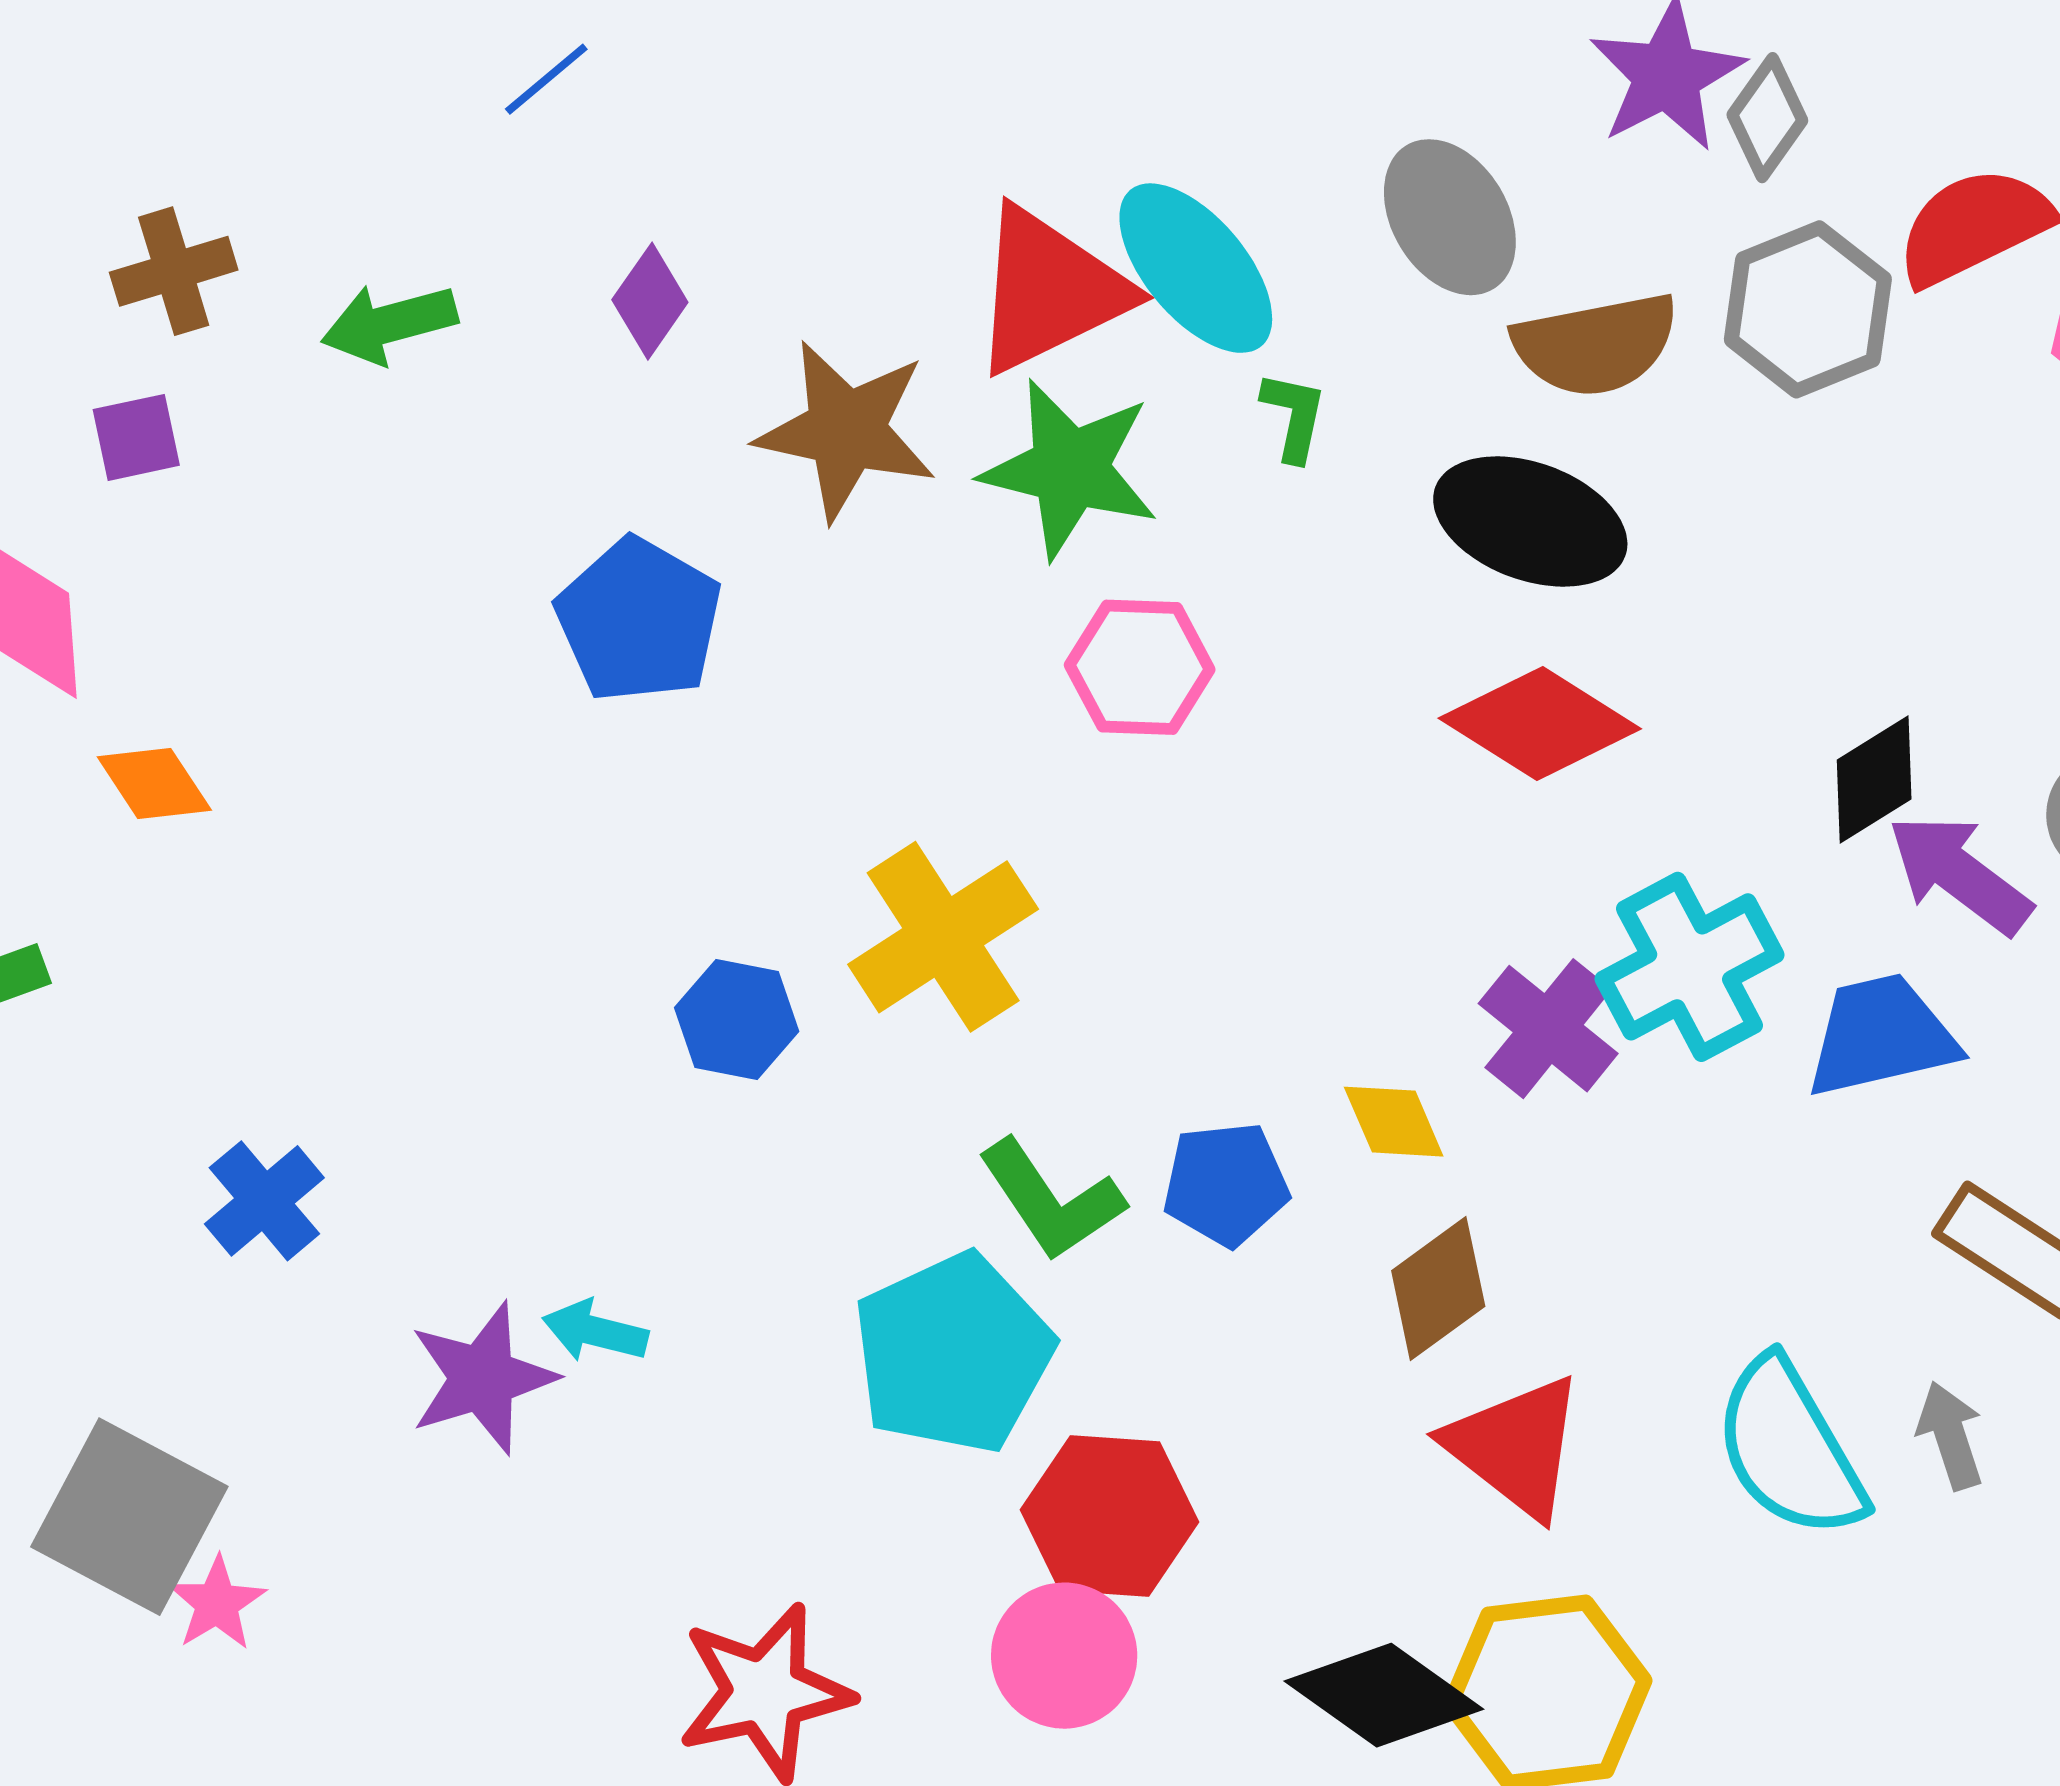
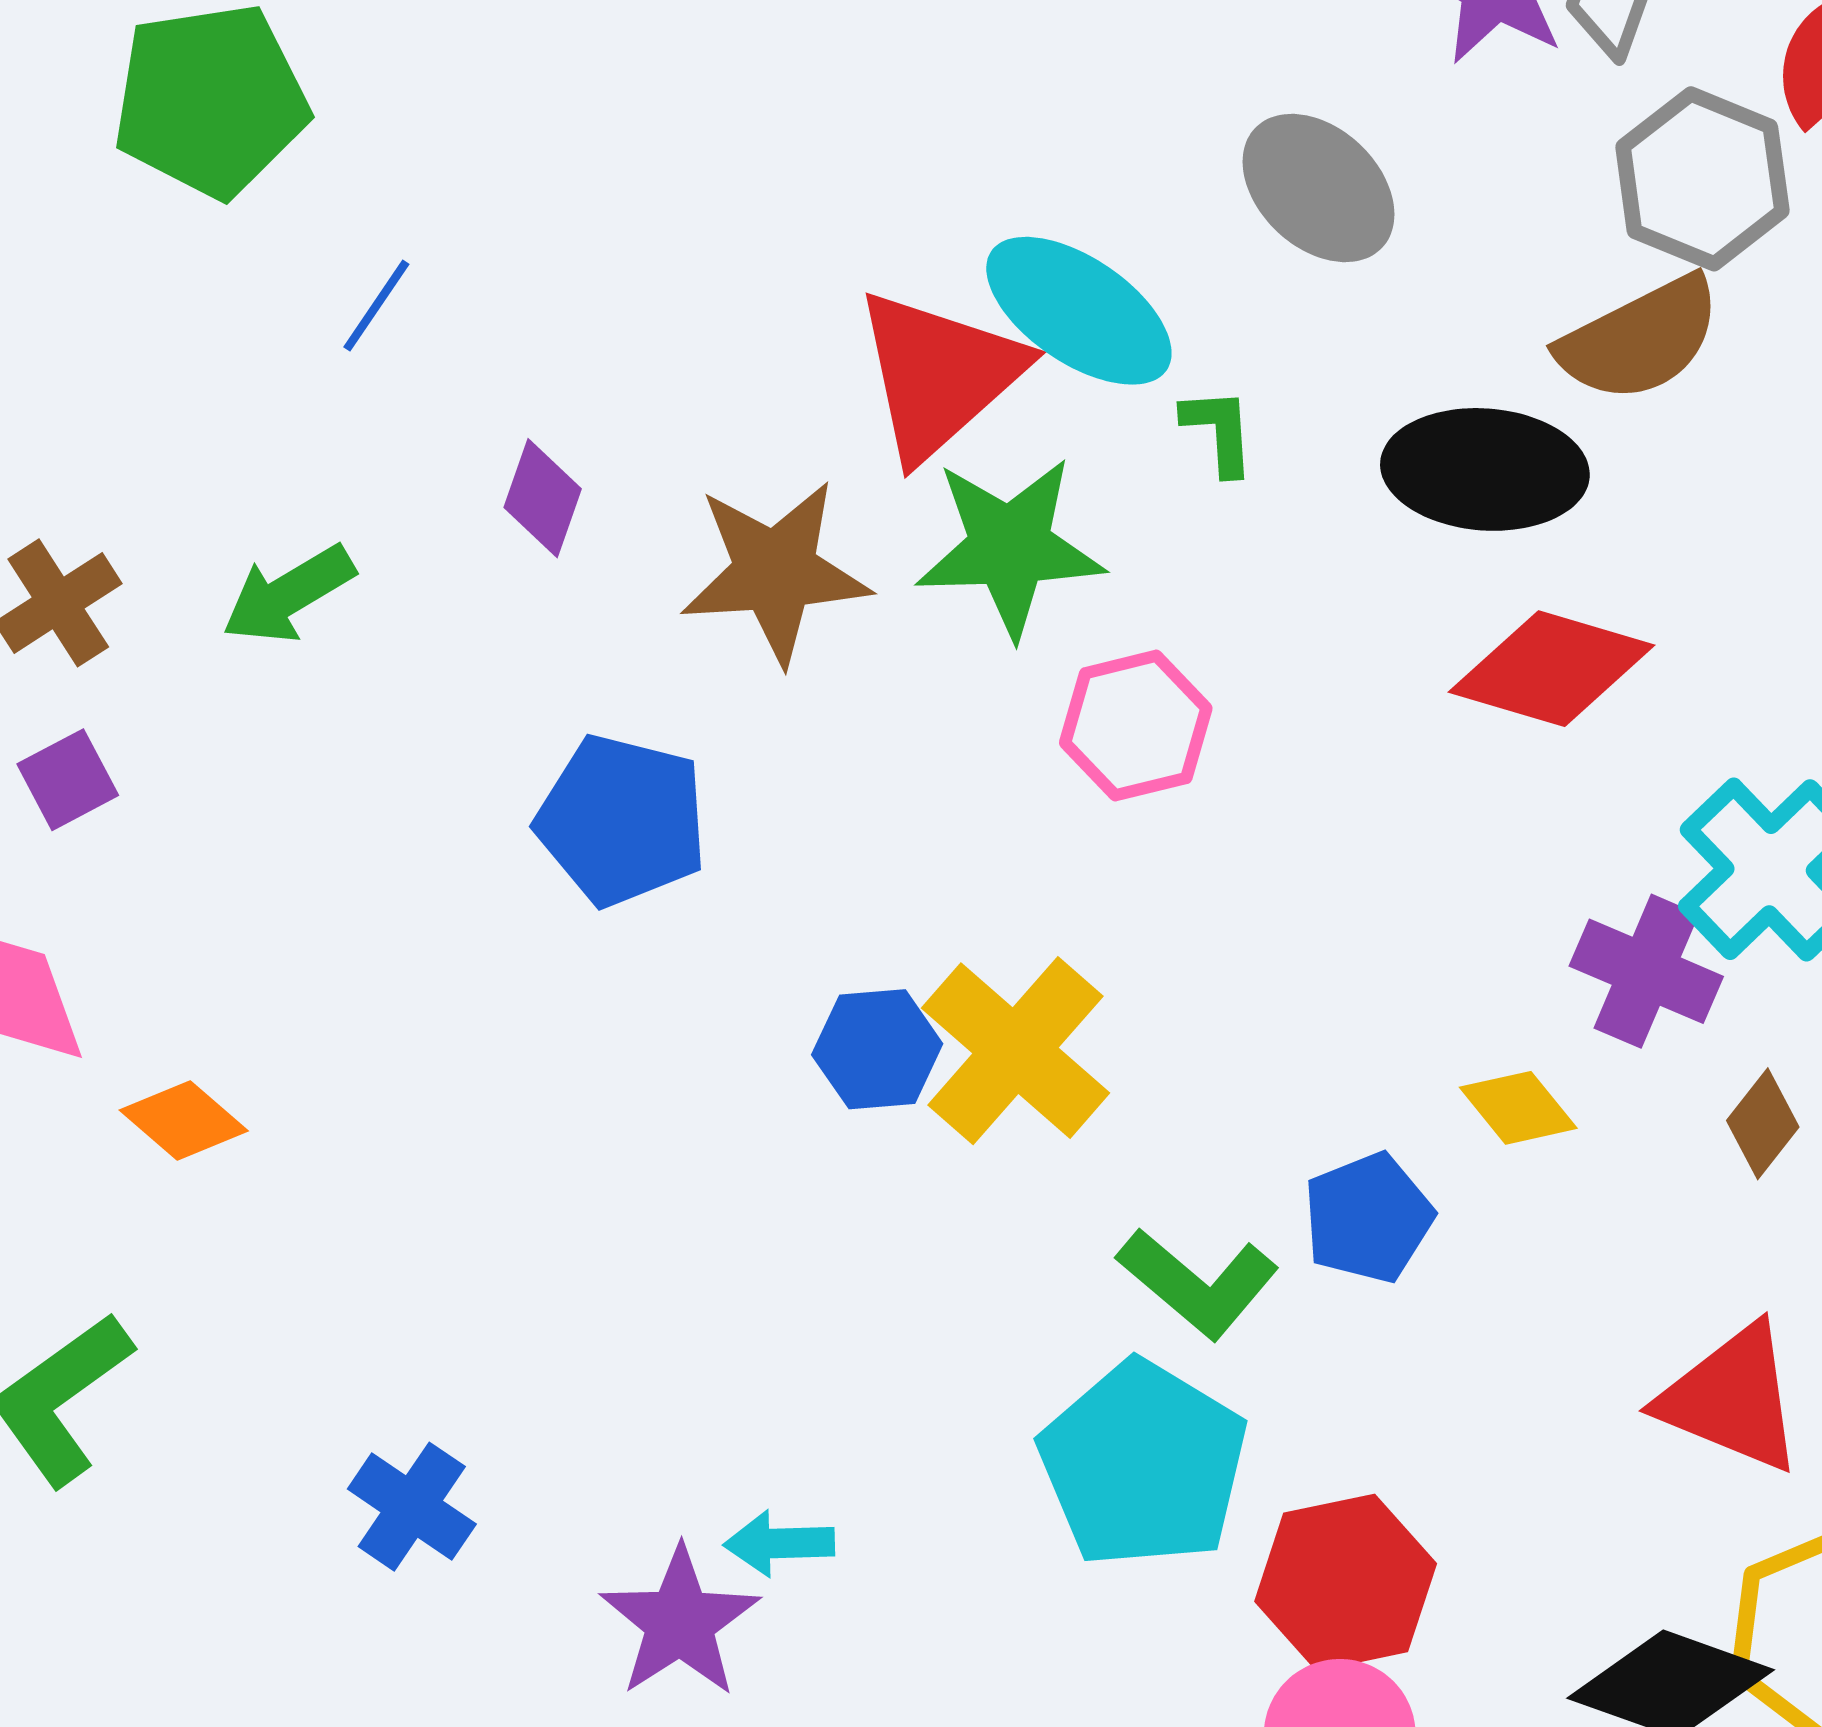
brown semicircle: (1596, 345) -> (1640, 339), moved
blue hexagon: (737, 1019) -> (877, 1049), moved
brown diamond: (1438, 1289) -> (1763, 1124), moved, size x0.7

